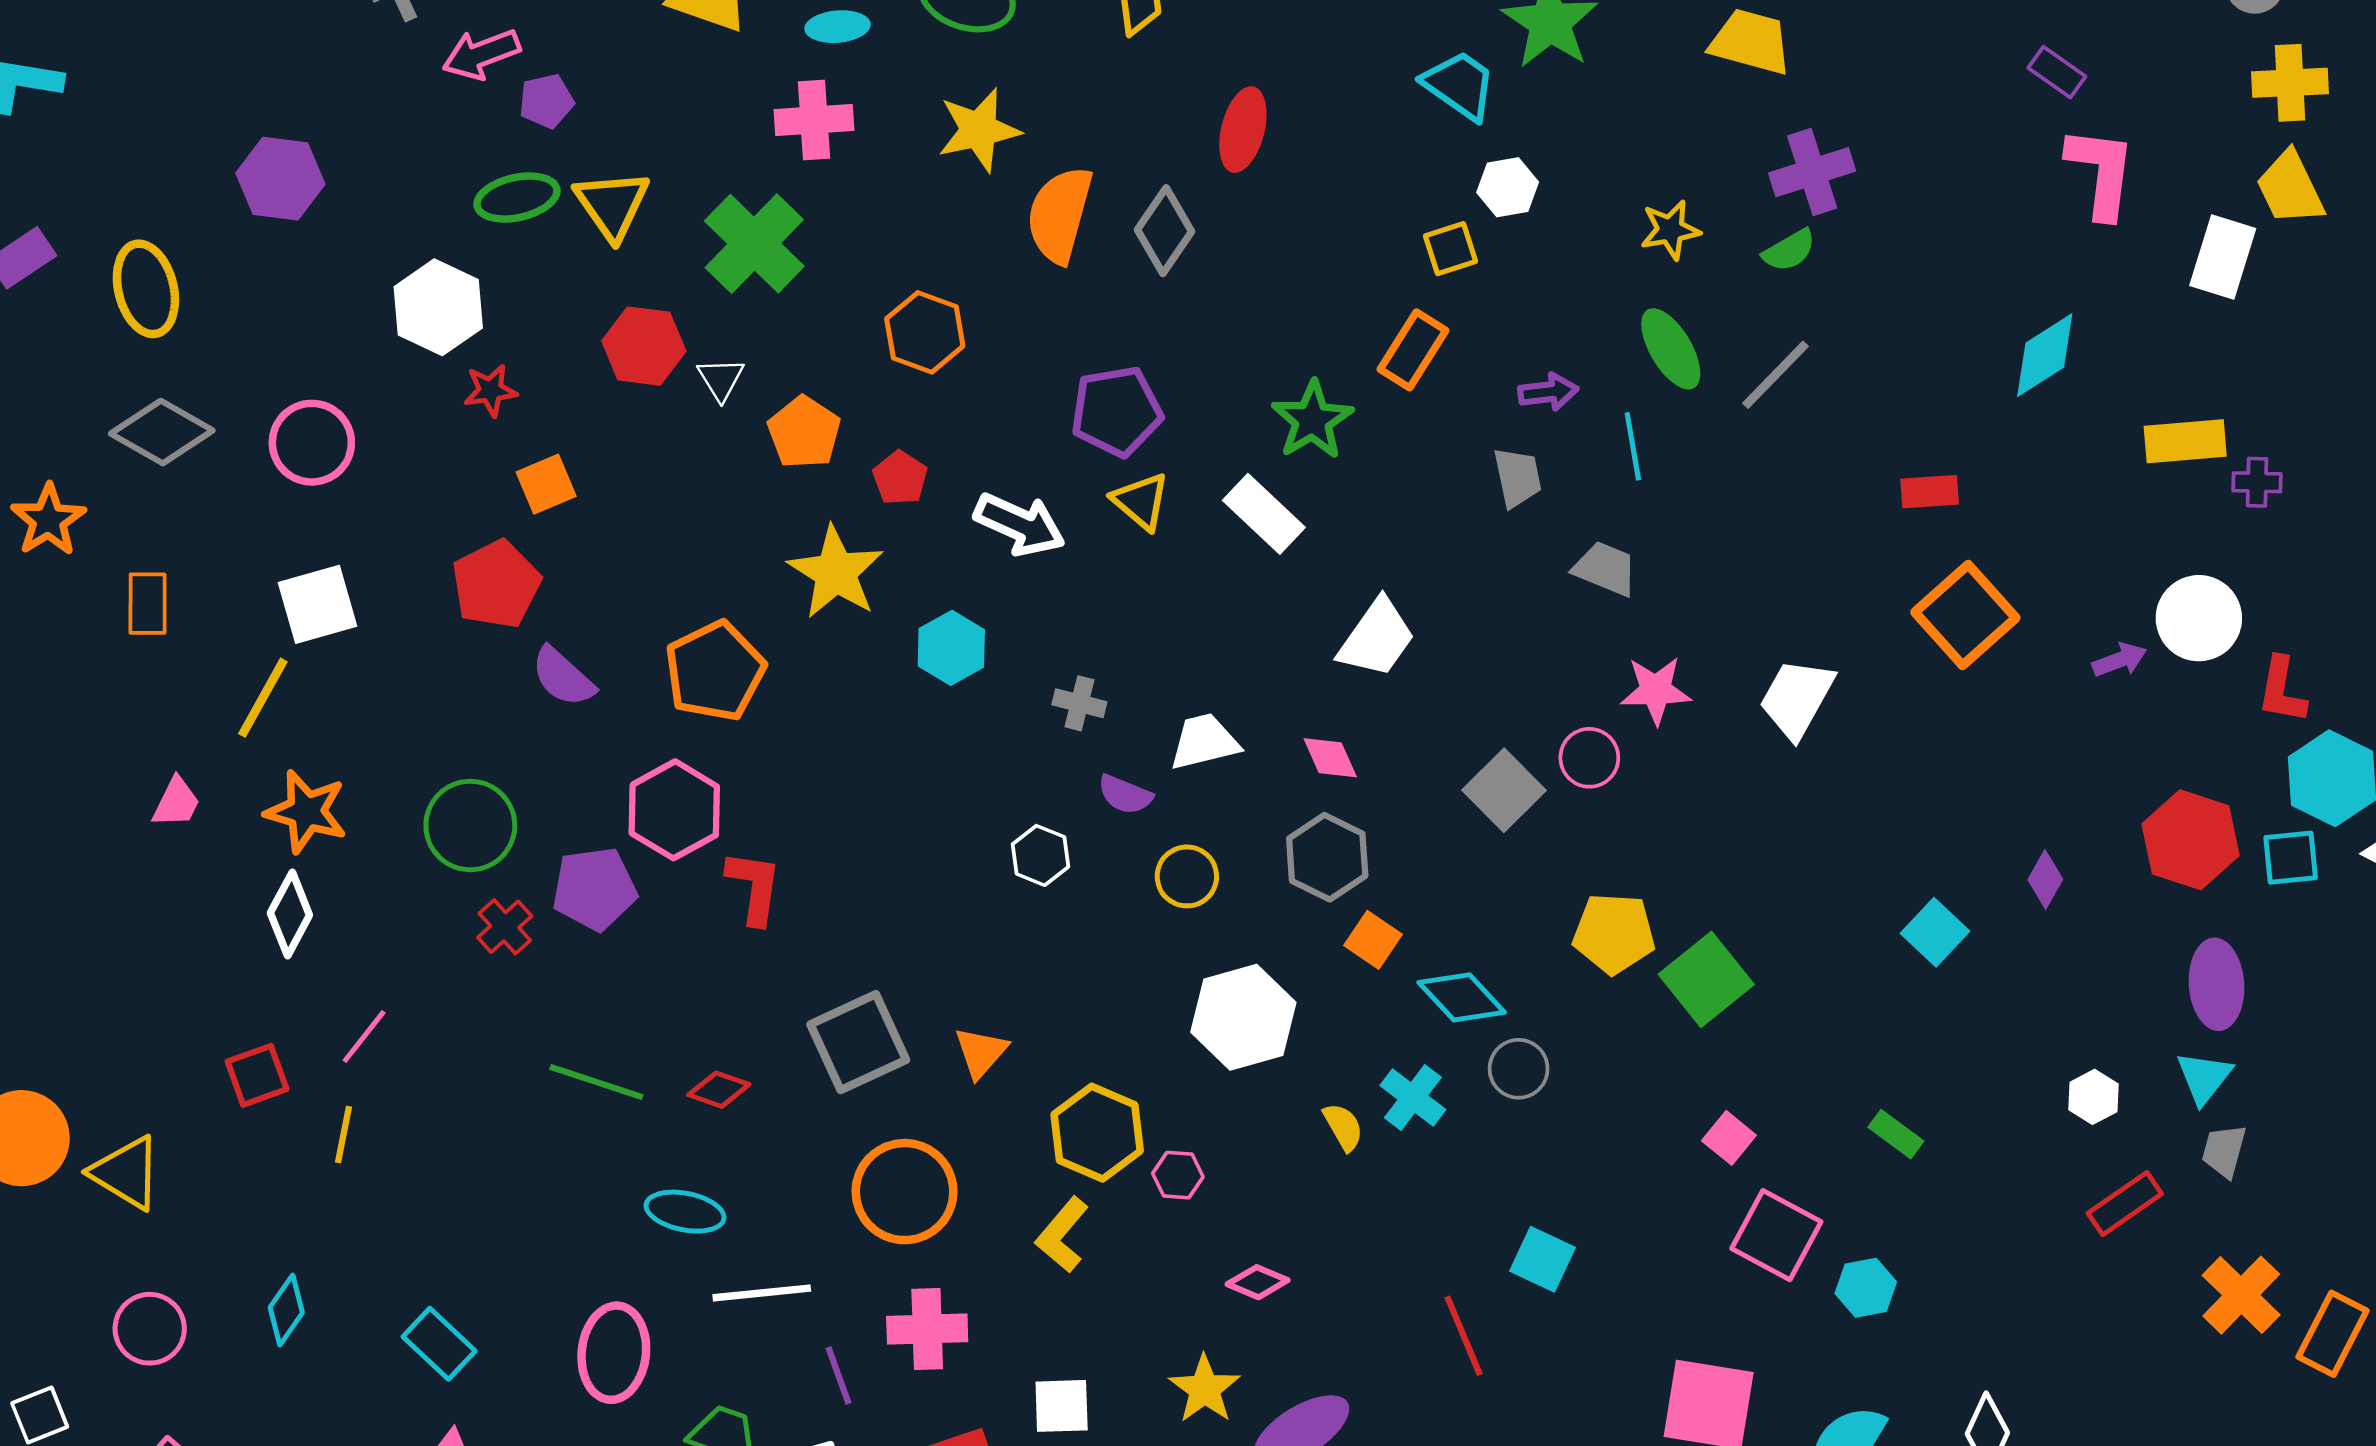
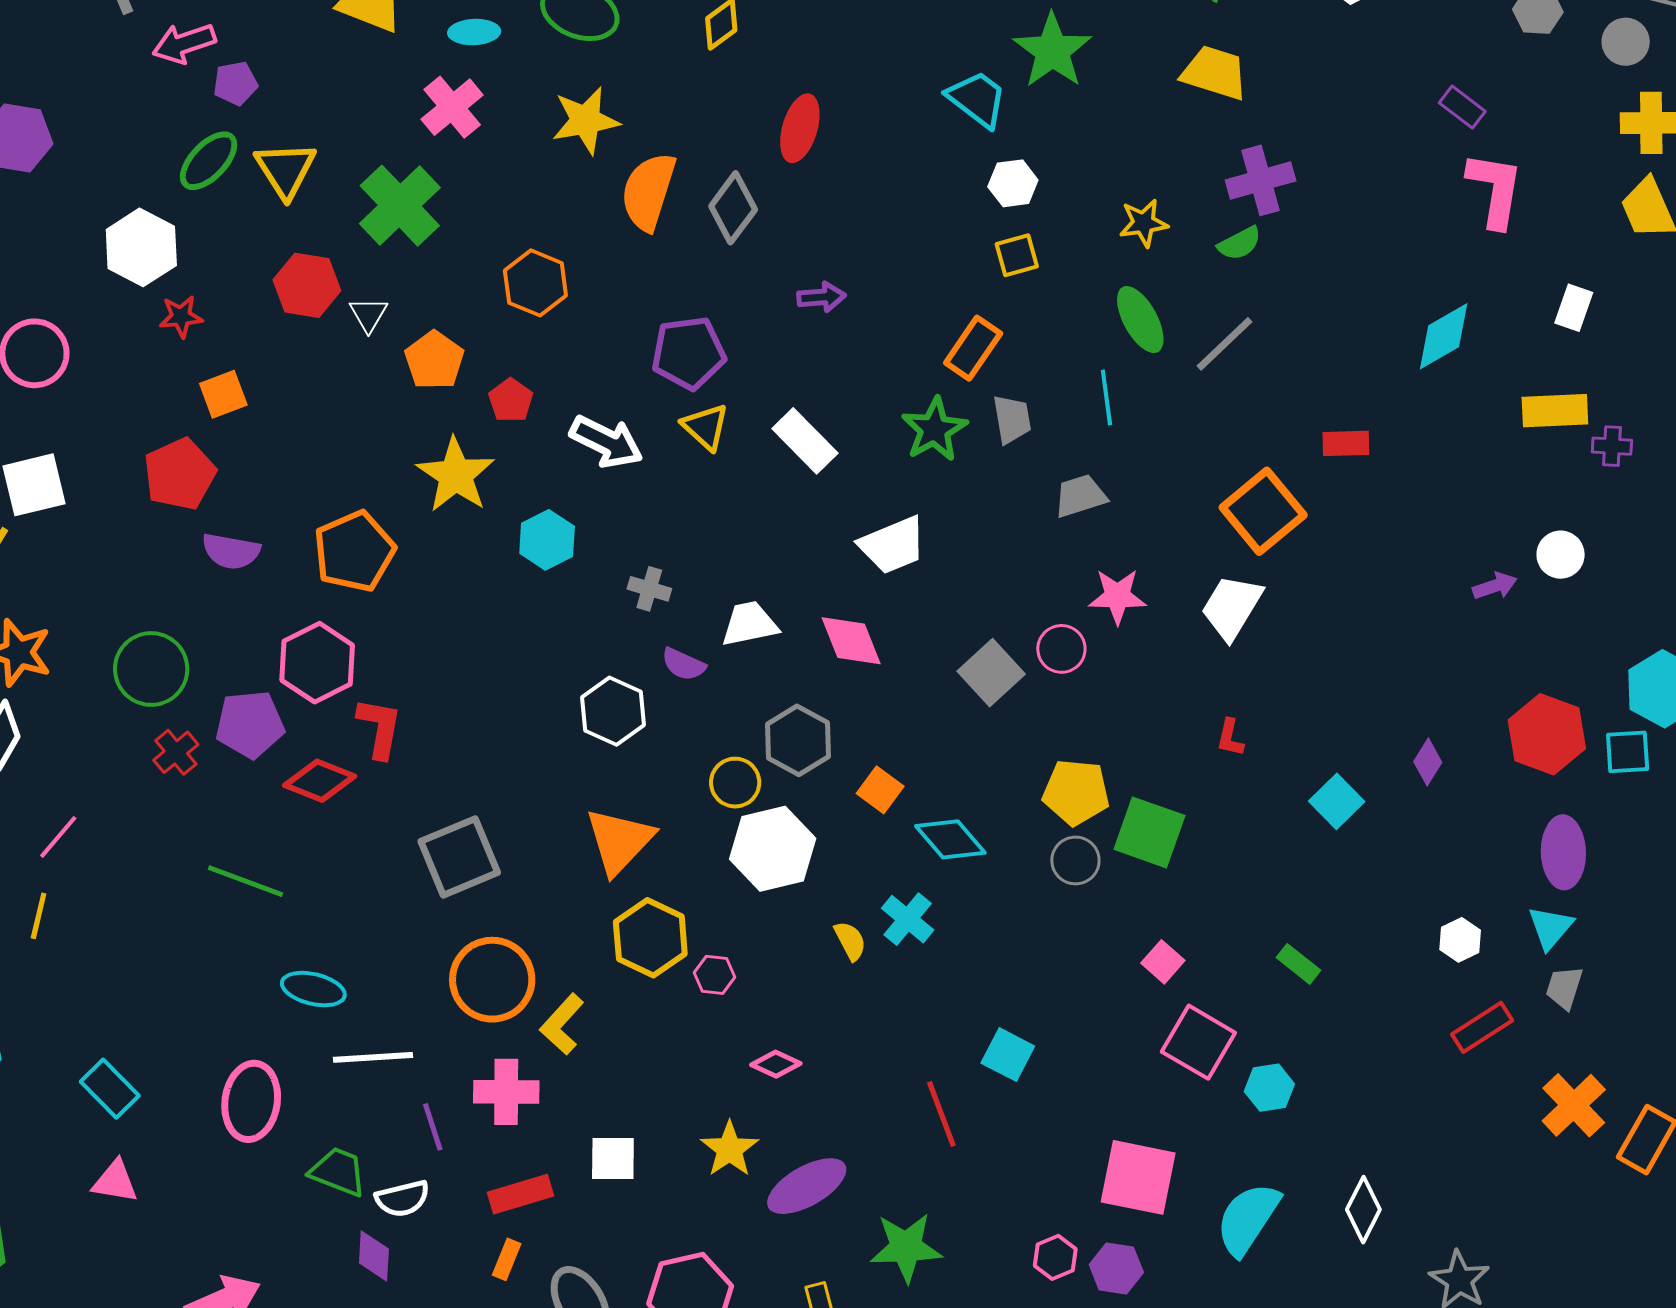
pink cross: (814, 120) -> (452, 107), turned -38
green ellipse: (517, 198) -> (209, 161), turned -36
yellow square: (1451, 249) -> (1017, 255), moved
white rectangle: (2223, 257) -> (1574, 308), moved, size x0.7
orange rectangle: (1413, 350) -> (973, 348), moved
purple arrow: (1548, 392) -> (821, 297), moved
green star: (1312, 420) -> (934, 429), moved
gray trapezoid: (1605, 569) -> (1080, 496), turned -42
orange square: (1965, 615) -> (1263, 511), moved
white circle: (2199, 618) -> (1561, 555), size x0.7
white trapezoid: (1377, 638) -> (893, 545), turned 30
purple semicircle: (563, 677) -> (231, 551), turned -34
red L-shape: (2282, 690) -> (1230, 738), moved, size x0.7
pink diamond: (1330, 758) -> (851, 641), size x1.4
white hexagon: (1041, 855) -> (613, 711), size x1.4
gray hexagon: (1327, 857) -> (798, 740), moved
yellow circle: (1187, 876) -> (735, 783), moved
green square: (1706, 979) -> (1149, 832), turned -34
orange triangle: (981, 1052) -> (619, 841), moved, size x1.6
gray circle: (1519, 1069) -> (1075, 860), moved
red diamond: (719, 1090) -> (320, 781), moved, size x1.4
yellow L-shape: (1062, 1235) -> (562, 1024), moved

